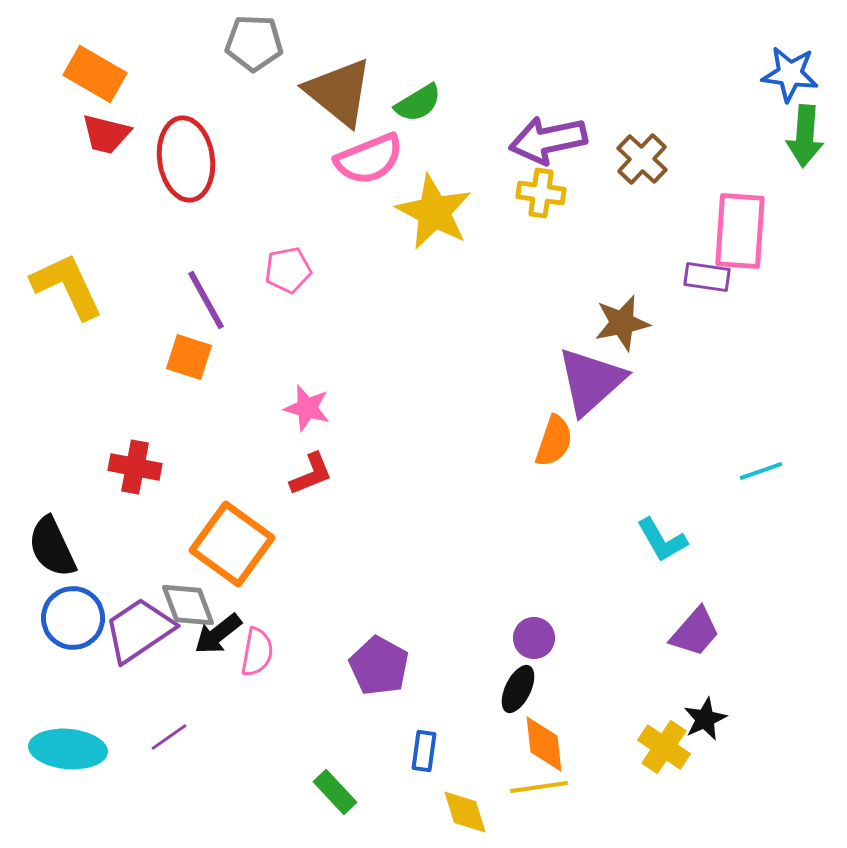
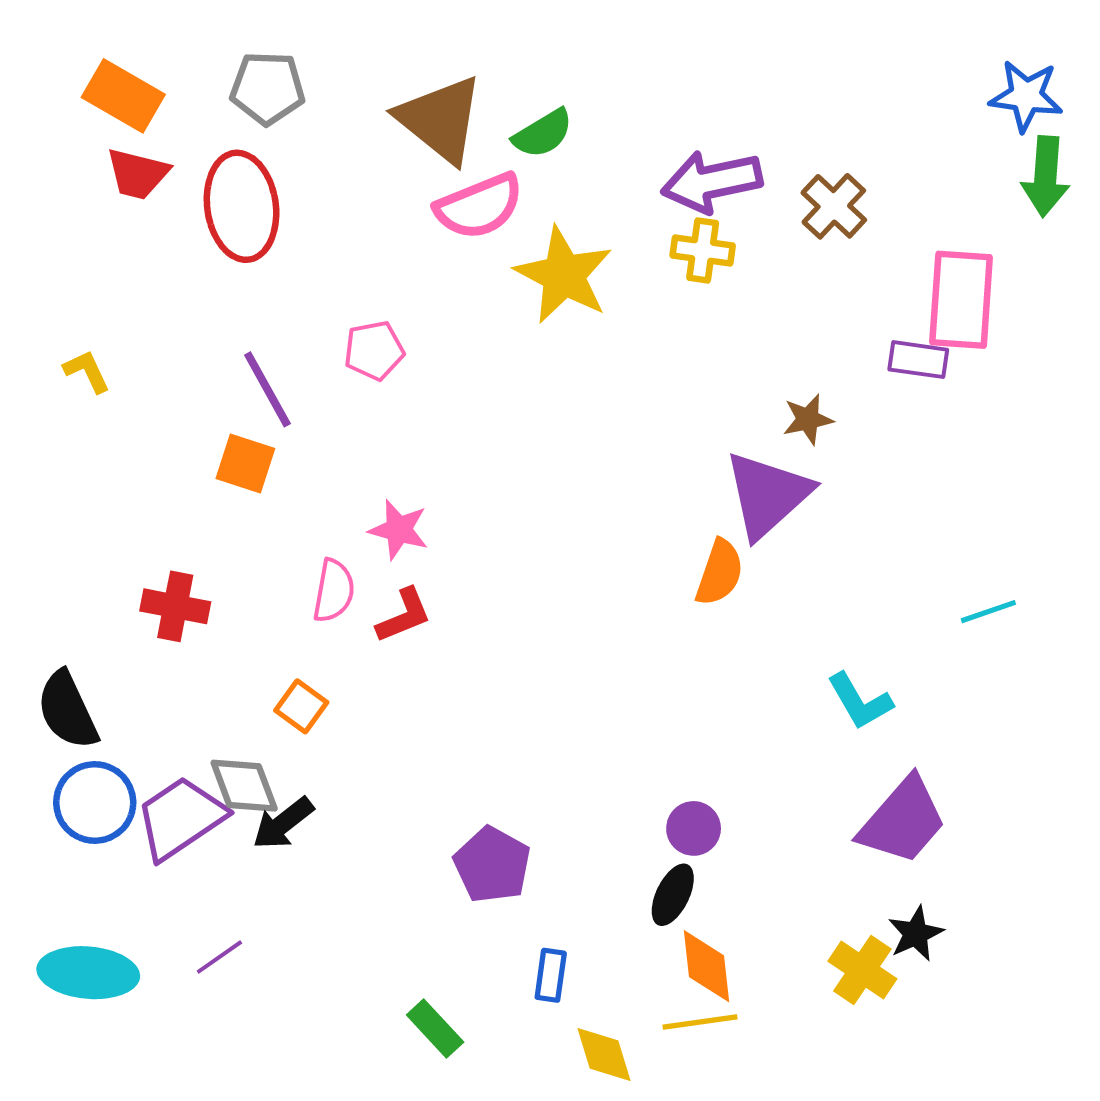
gray pentagon: (254, 43) -> (267, 88), moved
yellow L-shape: (67, 286) -> (87, 371), size x0.5
brown star: (622, 323) -> (808, 419), size x0.7
orange square: (232, 544) -> (301, 706), size x0.5
purple trapezoid: (695, 632) -> (903, 821), size x1.4
pink semicircle: (257, 652) -> (334, 591), moved

